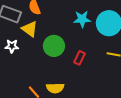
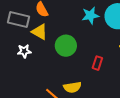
red rectangle: (79, 58) -> (97, 63), moved

